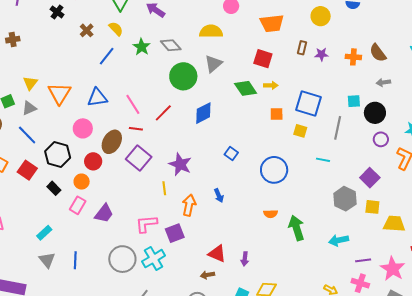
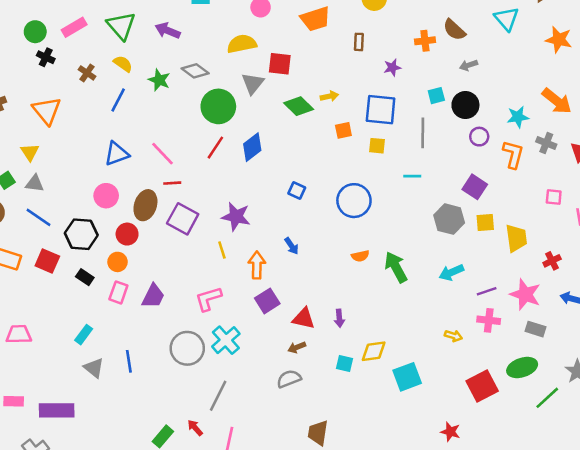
purple star: (321, 54) -> (392, 67), moved
red square: (263, 59) -> (280, 64), moved
orange triangle: (60, 93) -> (47, 111), moved
gray triangle: (29, 108) -> (35, 183), turned 42
red line: (163, 113) -> (215, 148), moved
yellow trapezoid: (394, 224) -> (516, 238), turned 90
purple square: (175, 233) -> (267, 301), moved

